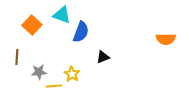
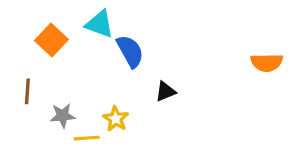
blue semicircle: (81, 32) -> (130, 51), turned -50

